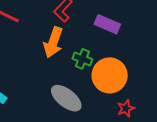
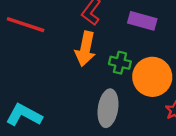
gray ellipse: (66, 98) -> (108, 108), turned 68

